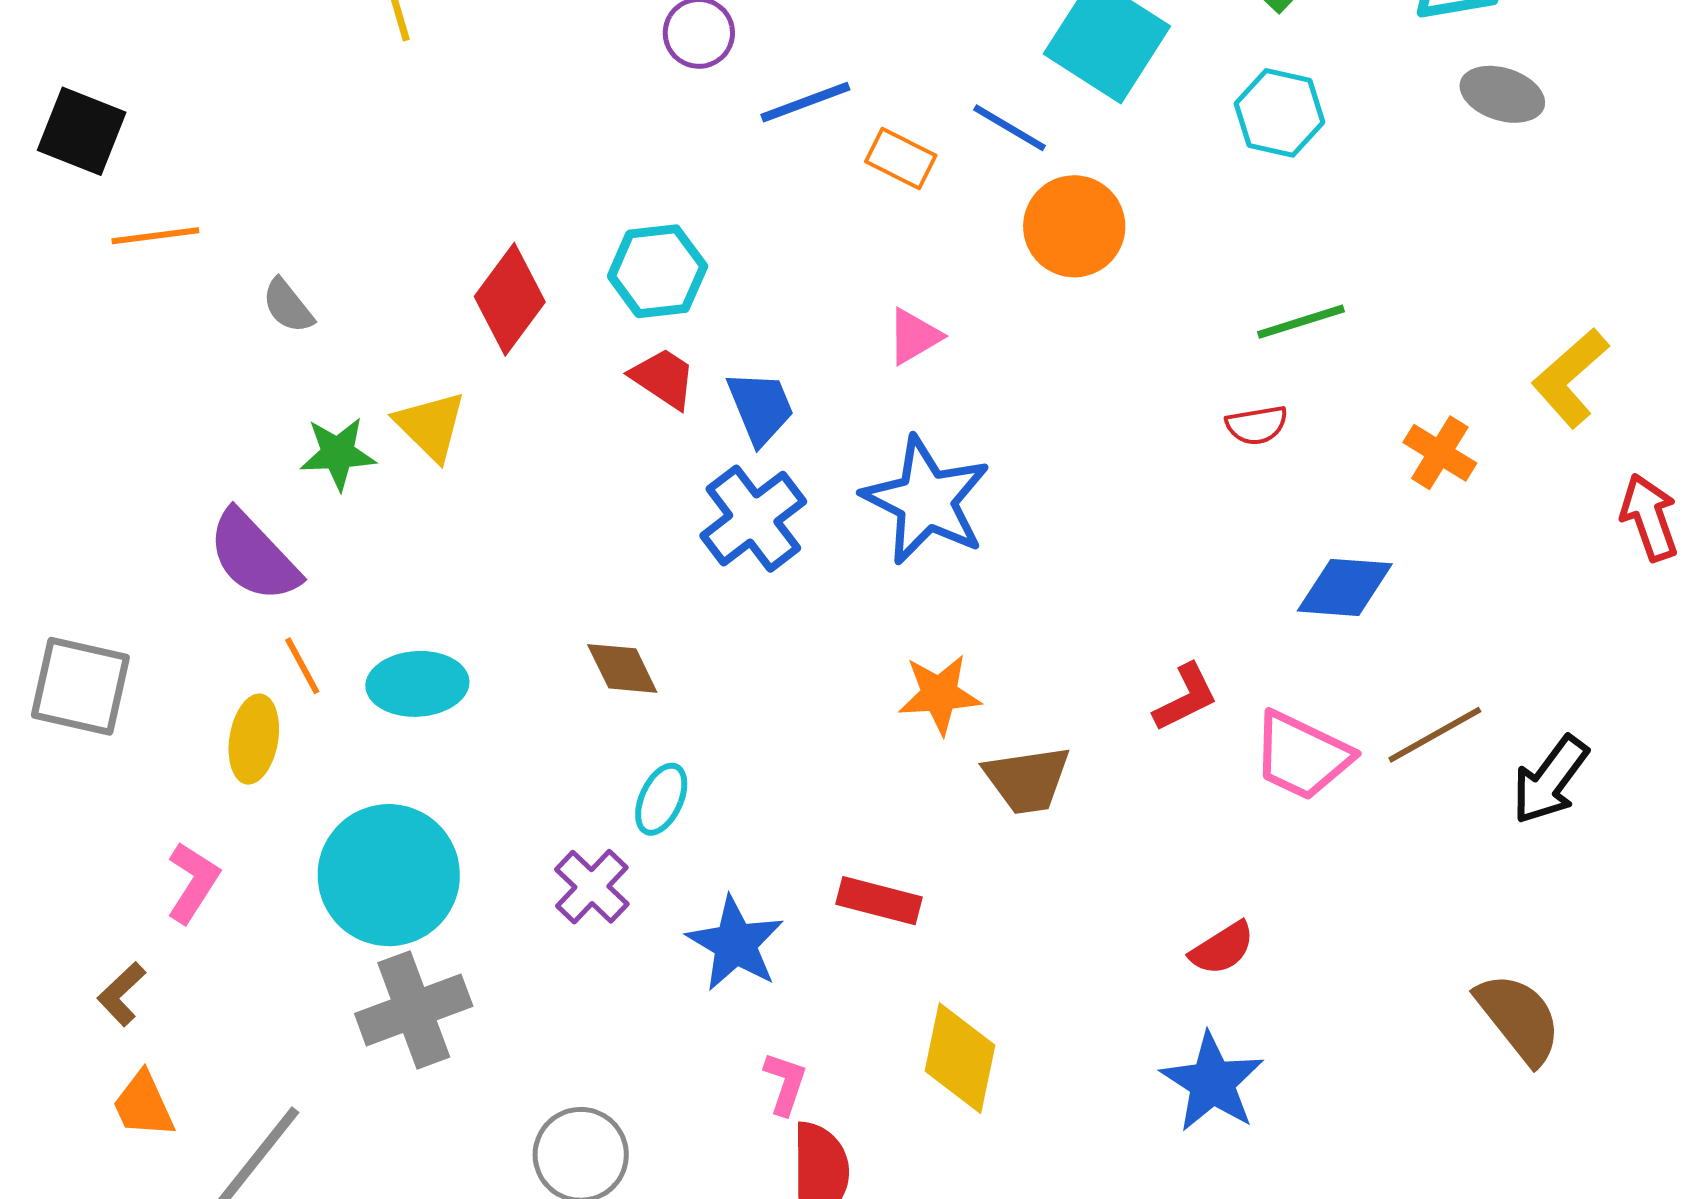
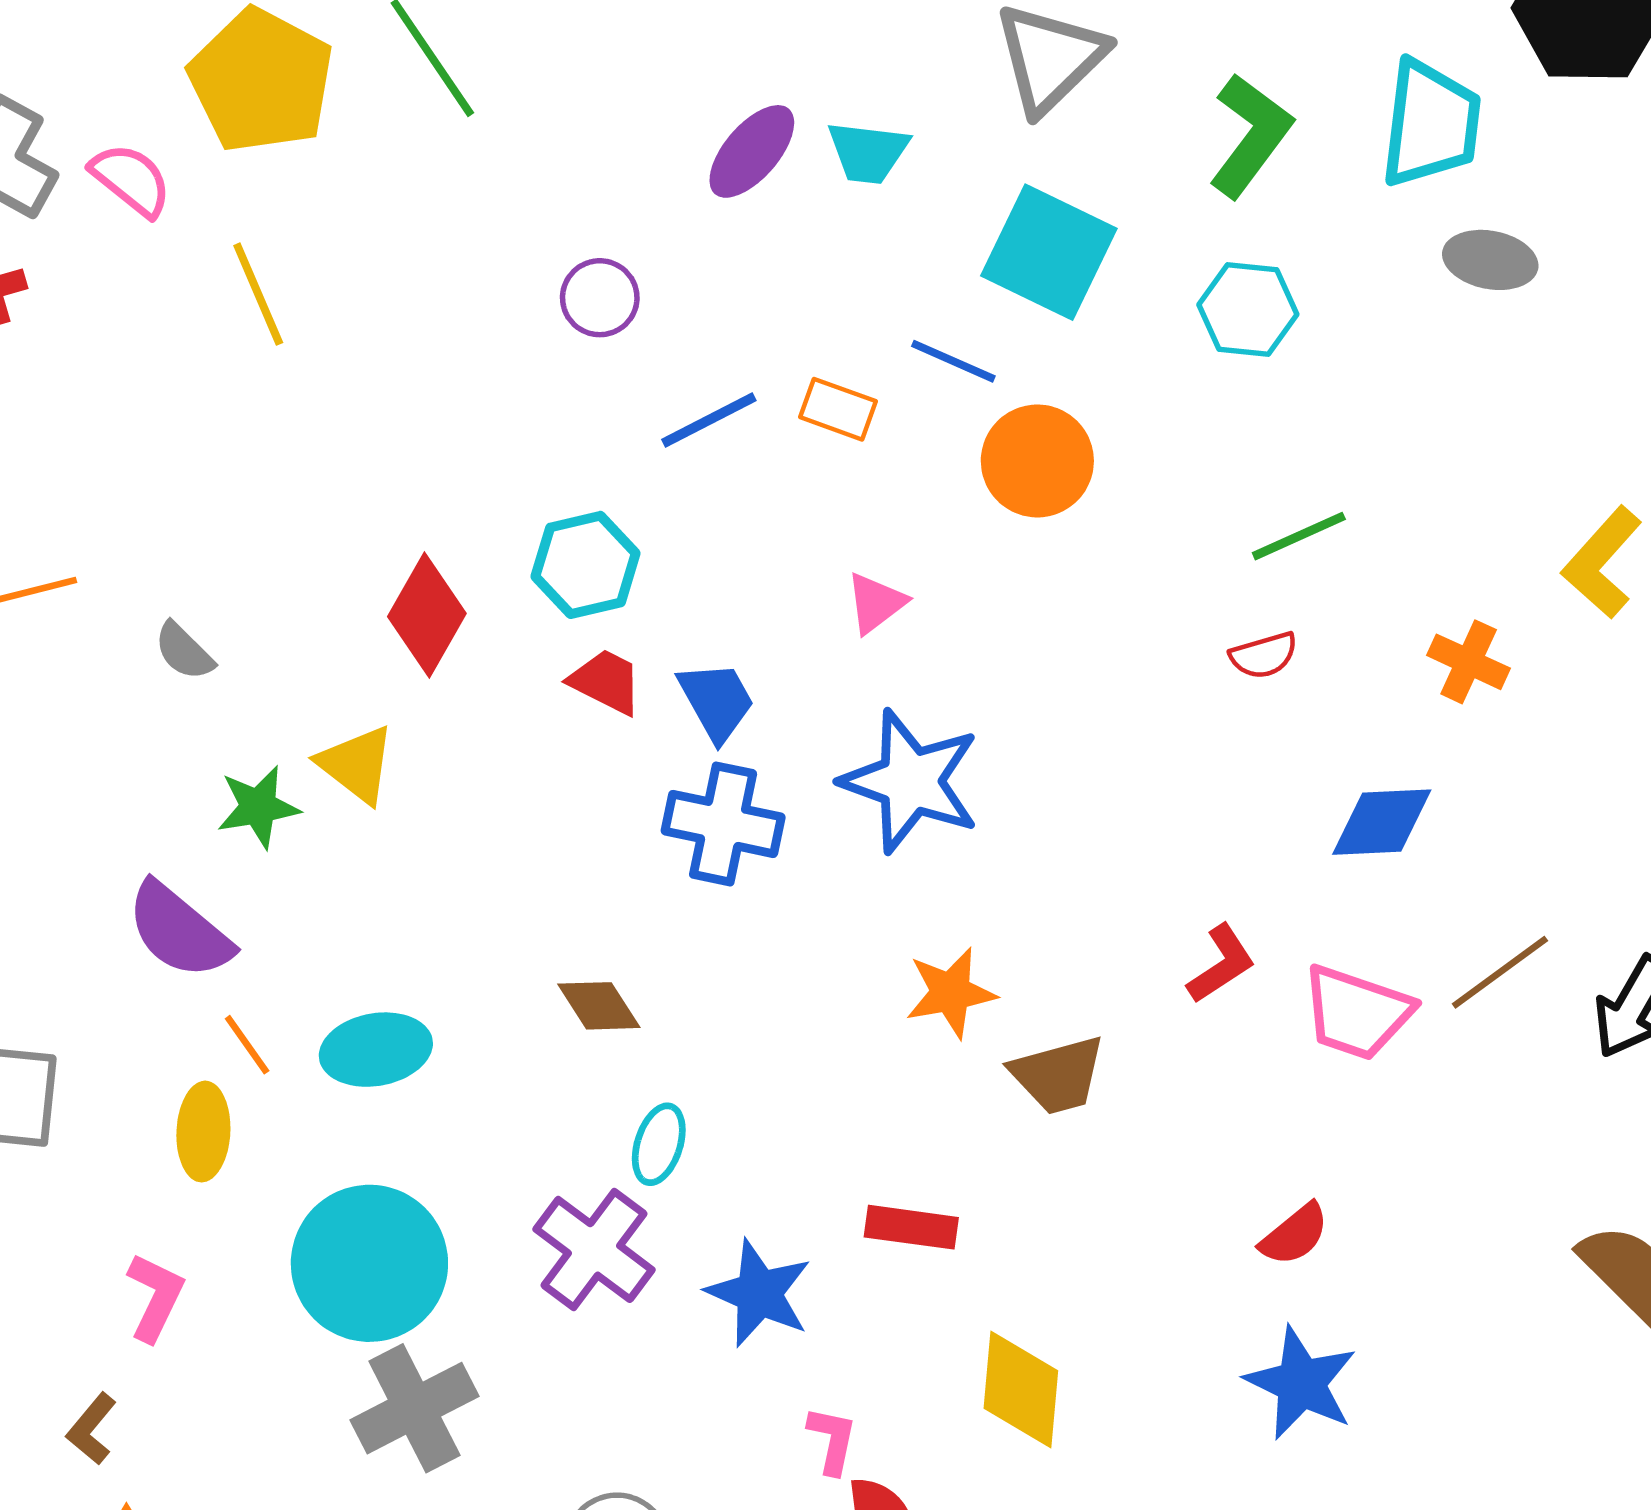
blue line: (805, 102) -> (709, 420), moved
blue cross: (753, 519) -> (723, 824), turned -34
purple cross: (592, 887) -> (594, 1249), size x1.4

